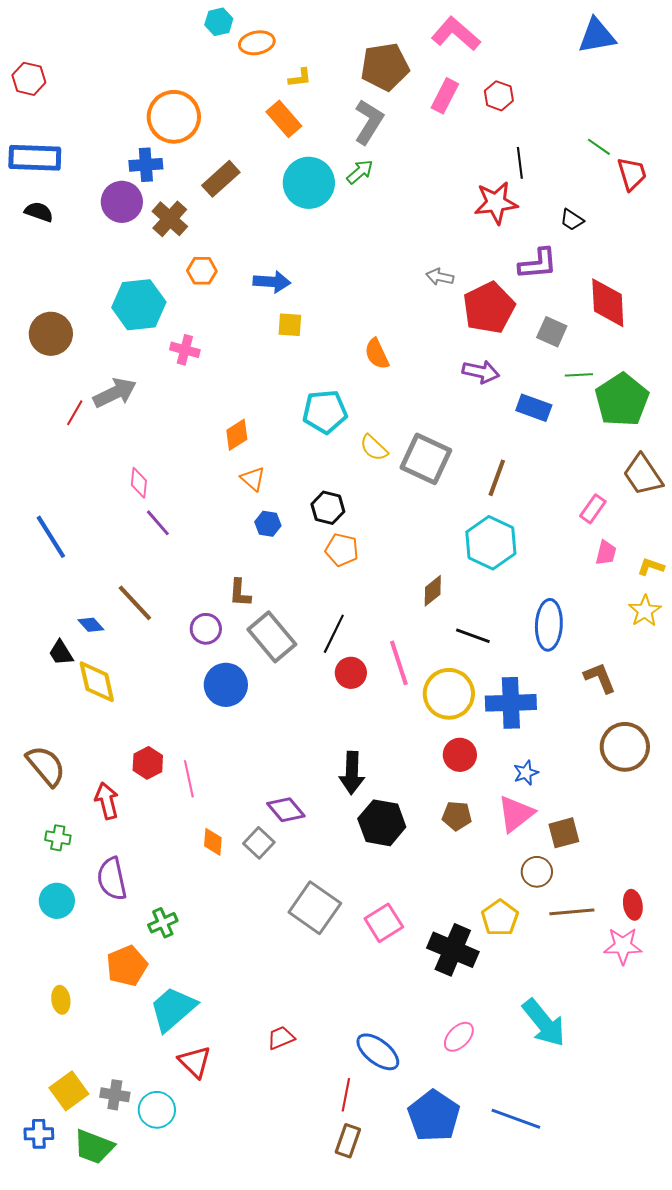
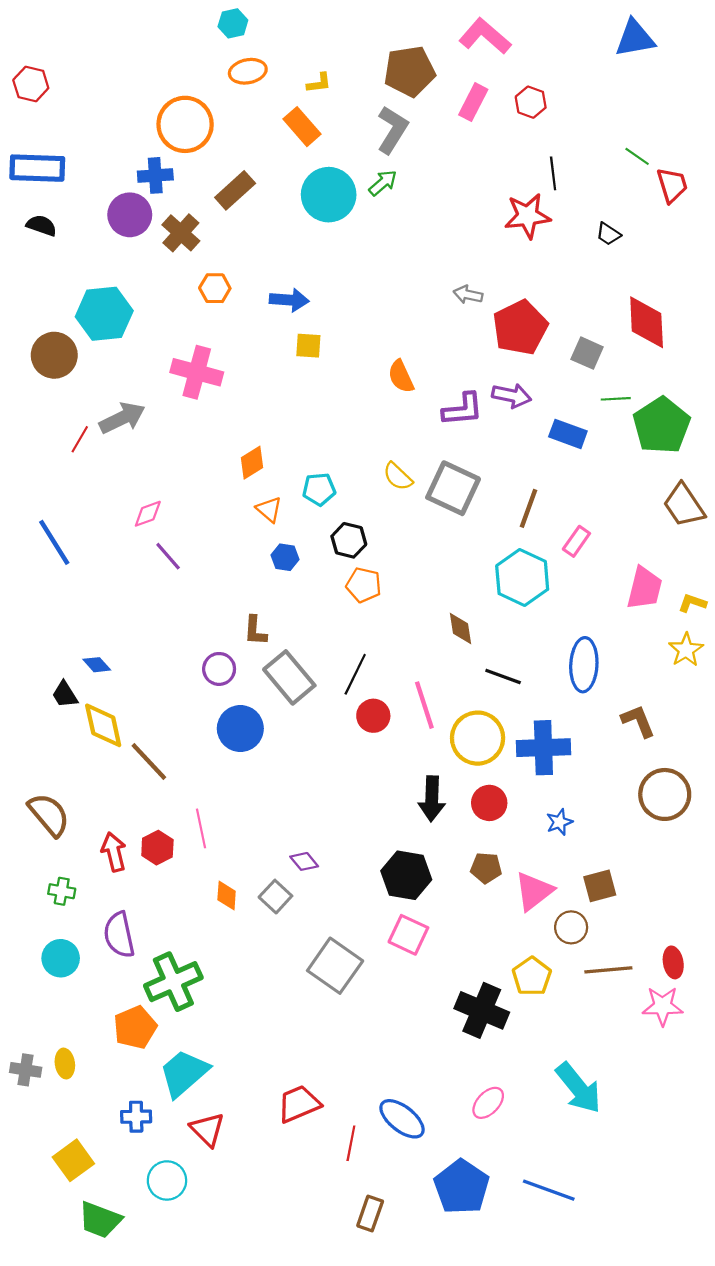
orange ellipse: (257, 43) -> (248, 71), moved
purple L-shape: (538, 264) -> (463, 409), moved
cyan hexagon: (139, 305) -> (104, 314), moved
pink cross: (185, 350) -> (197, 372), size x1.6
cyan pentagon: (325, 412) -> (319, 489), moved, size x0.7
pink diamond: (139, 483) -> (148, 514), turned 64
pink rectangle: (593, 509) -> (576, 541), moved
blue line: (51, 537) -> (54, 542), moved
pink trapezoid: (606, 553) -> (644, 588), size x1.6
brown diamond: (433, 591) -> (460, 629), turned -60
brown line: (135, 603) -> (149, 761), moved
red hexagon: (148, 763) -> (157, 848), moved
black arrow: (352, 773) -> (432, 799), moved
purple diamond: (286, 810) -> (304, 861), size x0.7
pink triangle: (516, 814) -> (534, 891), moved
green cross: (163, 923) -> (173, 982), size x1.8
pink square: (384, 923) -> (408, 935), moved, turned -33
red trapezoid: (281, 1038) -> (299, 1104), size x1.5
gray cross: (115, 1095) -> (26, 1070), moved
red line: (346, 1095) -> (351, 1143), moved
blue cross: (39, 1134) -> (136, 1117), moved

